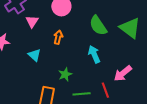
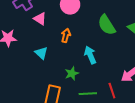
pink triangle: (32, 21) -> (40, 19), turned -32
cyan arrow: (94, 54) -> (90, 55), moved

